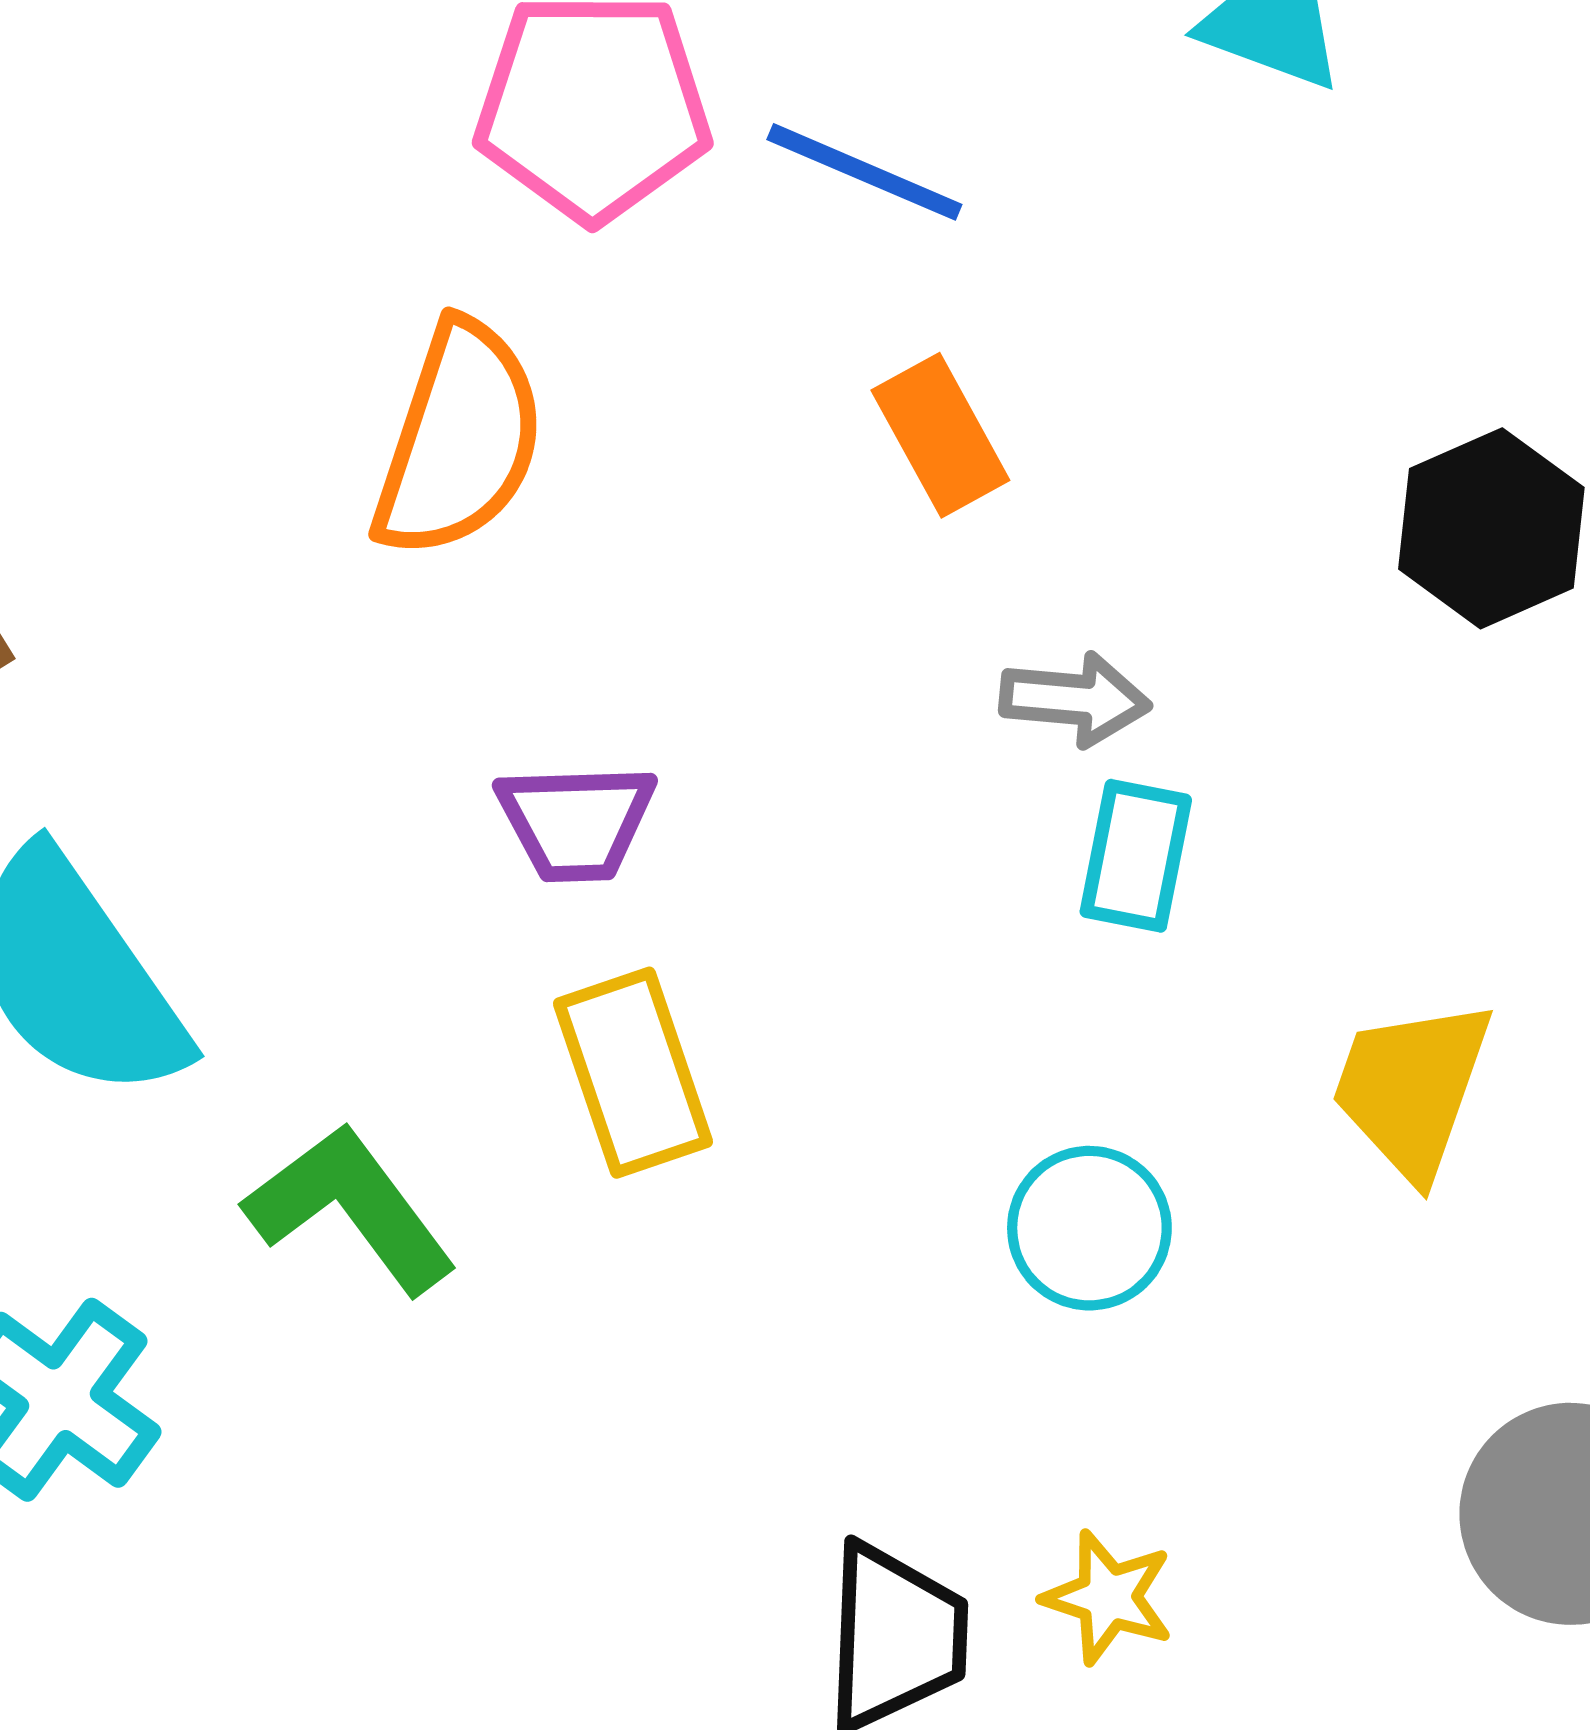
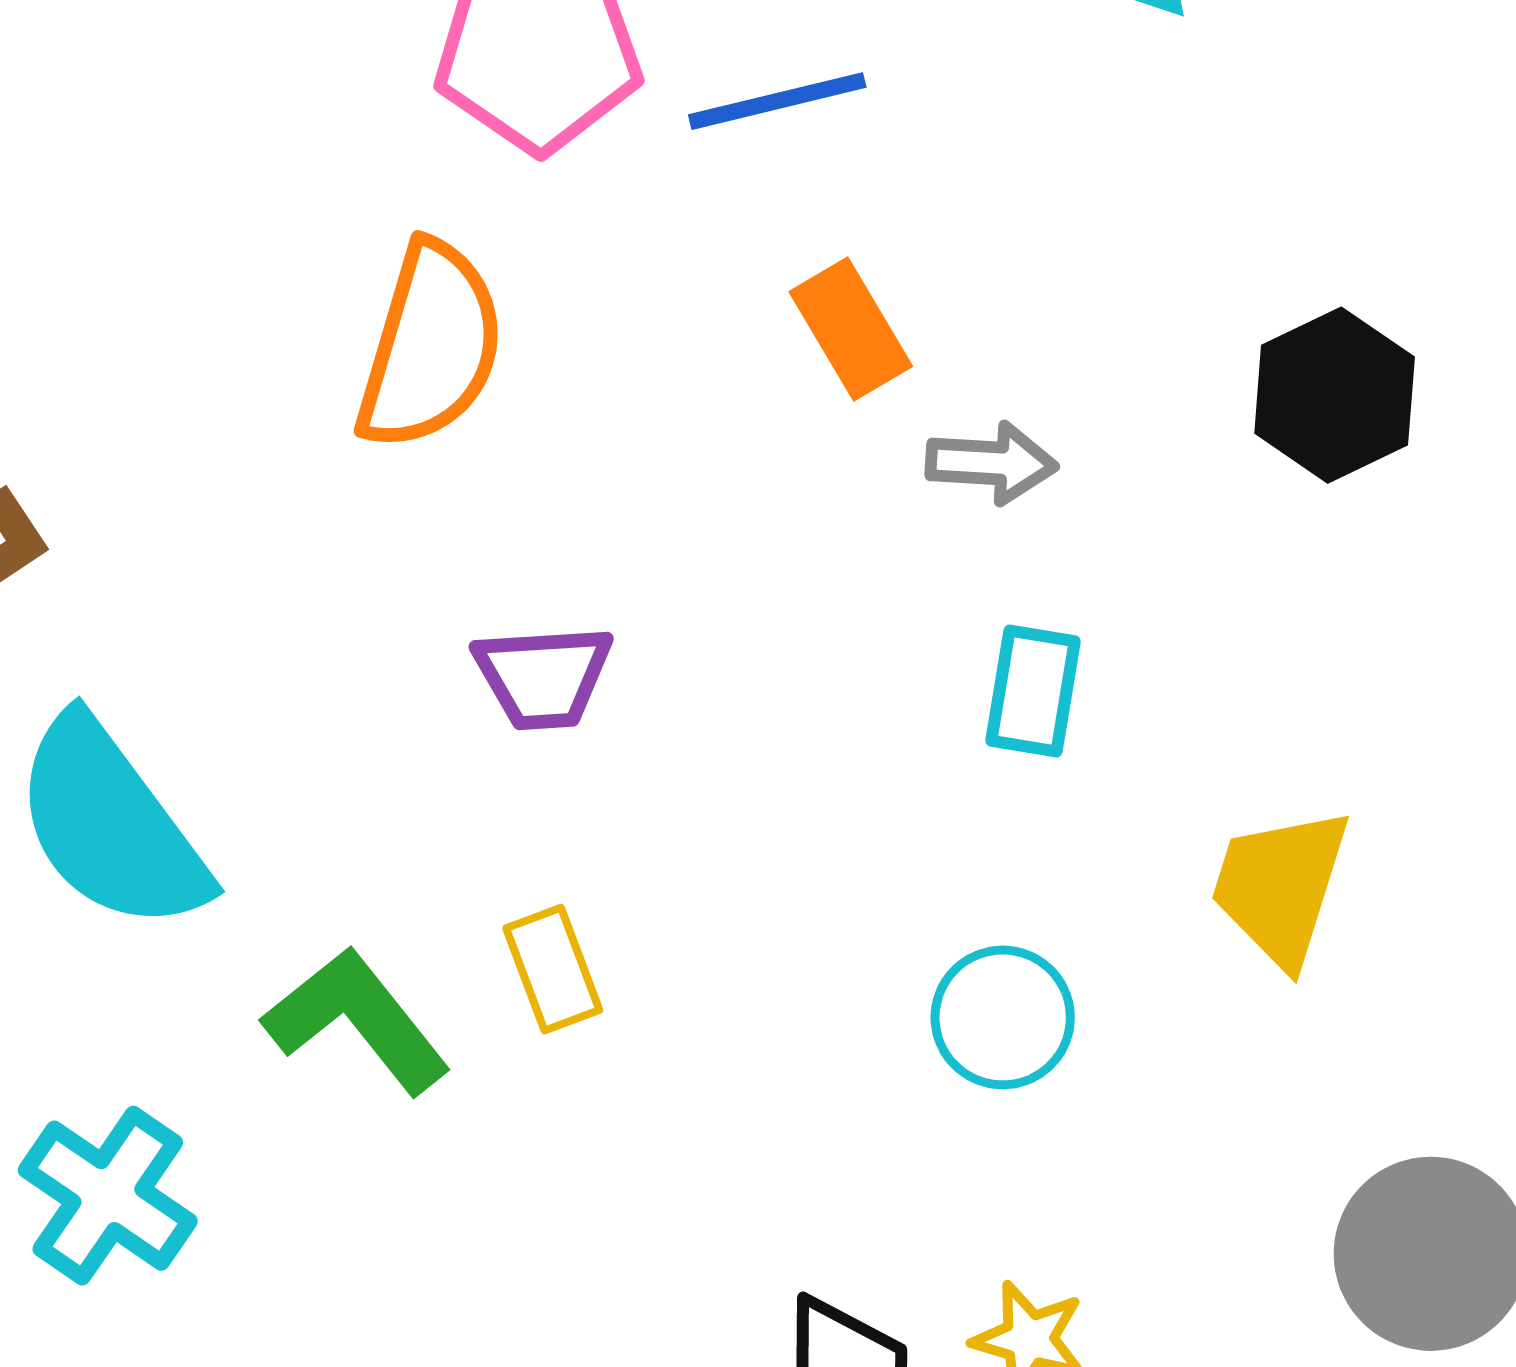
blue line: (864, 172) -> (777, 101), turned -35
gray arrow: (1075, 699) -> (992, 463), moved
yellow rectangle: (633, 1073) -> (553, 969), moved, size x0.7

